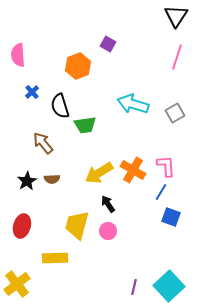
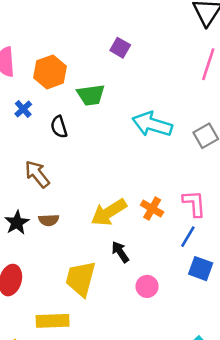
orange hexagon: (78, 66) -> (50, 72), moved
black semicircle: (60, 106) -> (59, 127), size x0.7
green trapezoid: (85, 125) -> (91, 95), moved
orange cross: (133, 170) -> (152, 209), size x0.7
pink circle: (108, 231) -> (147, 286), moved

